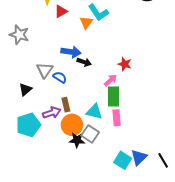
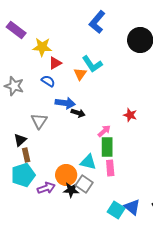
red star: (125, 64) -> (130, 115), moved
blue semicircle: (60, 77) -> (48, 81), moved
brown rectangle: (66, 105) -> (26, 155), moved
purple arrow: (52, 113) -> (46, 188), moved
blue triangle: (139, 157) -> (132, 207), turned -36

